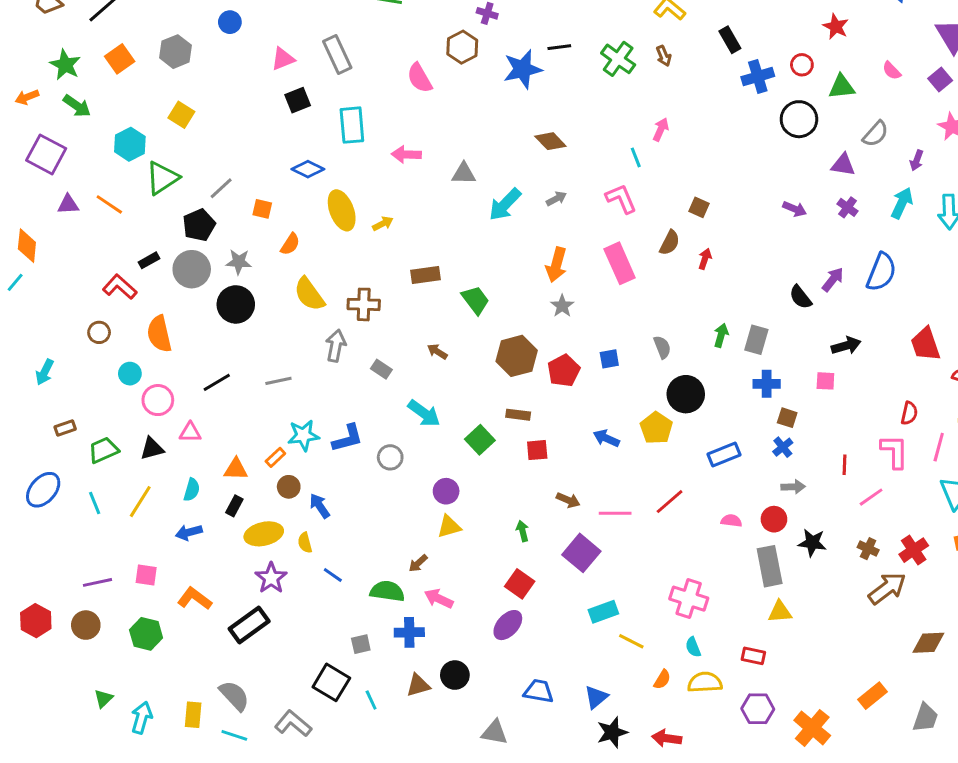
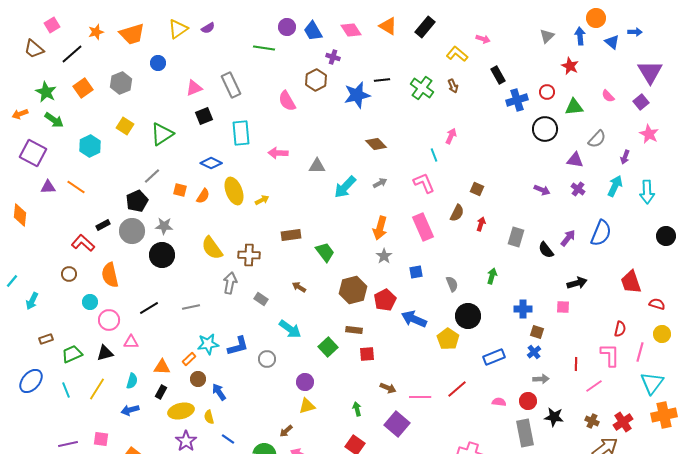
green triangle: (162, 178) -> (162, 134), moved
orange semicircle: (290, 244) -> (203, 196), moved
cyan line: (15, 282) -> (12, 281), moved
gray rectangle: (756, 340) -> (516, 237), moved
blue square: (609, 359) -> (416, 272), moved
blue arrow: (606, 438) -> (414, 319), moved, size x1.4

